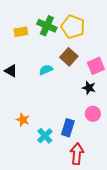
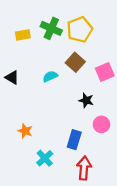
yellow pentagon: (73, 27) -> (80, 29), turned 30
black star: (89, 88) -> (86, 100), moved
cyan cross: (45, 136) -> (45, 158), moved

